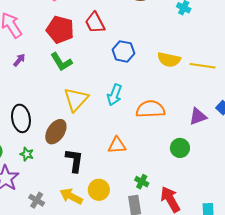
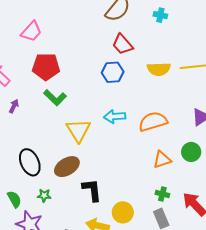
red trapezoid: (95, 23) -> (122, 44), moved
cyan arrow: (115, 95) -> (115, 116), turned 80
brown ellipse: (56, 132) -> (67, 167), turned 40
orange triangle: (117, 145) -> (162, 160), moved

